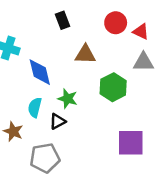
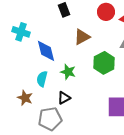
brown triangle: (85, 54) -> (82, 37), turned -30
black triangle: (57, 121) -> (64, 98), moved

